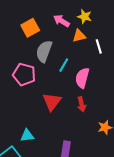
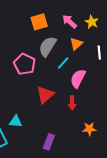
orange triangle: (79, 36) -> (76, 44), moved, turned -40

